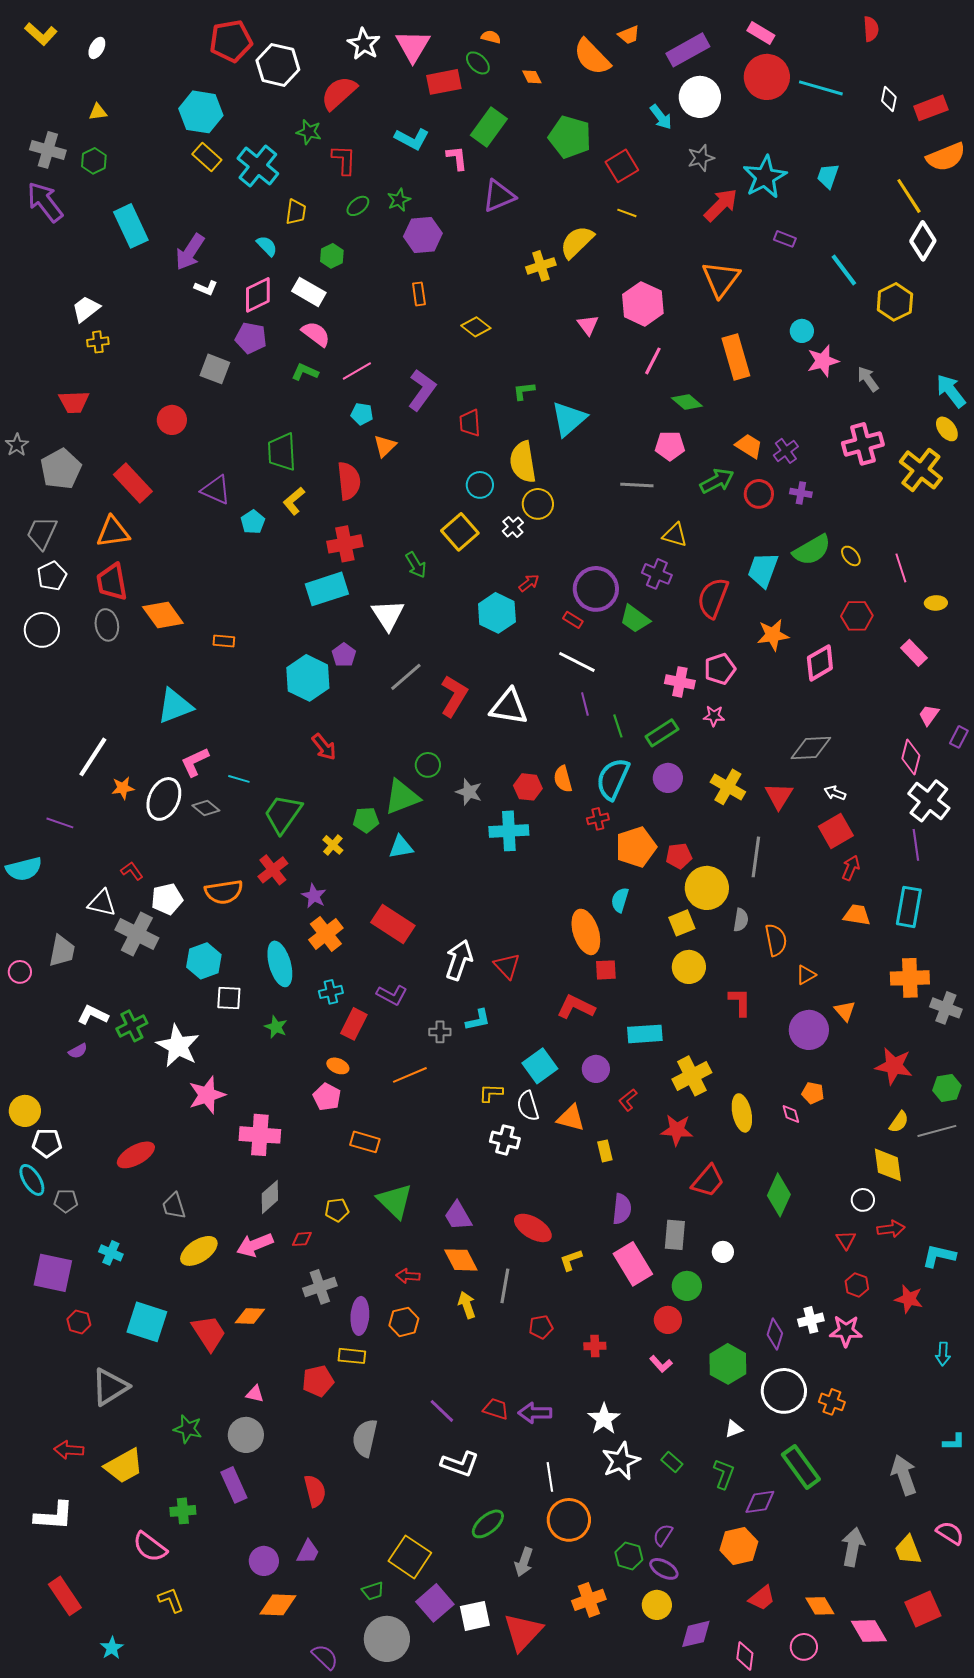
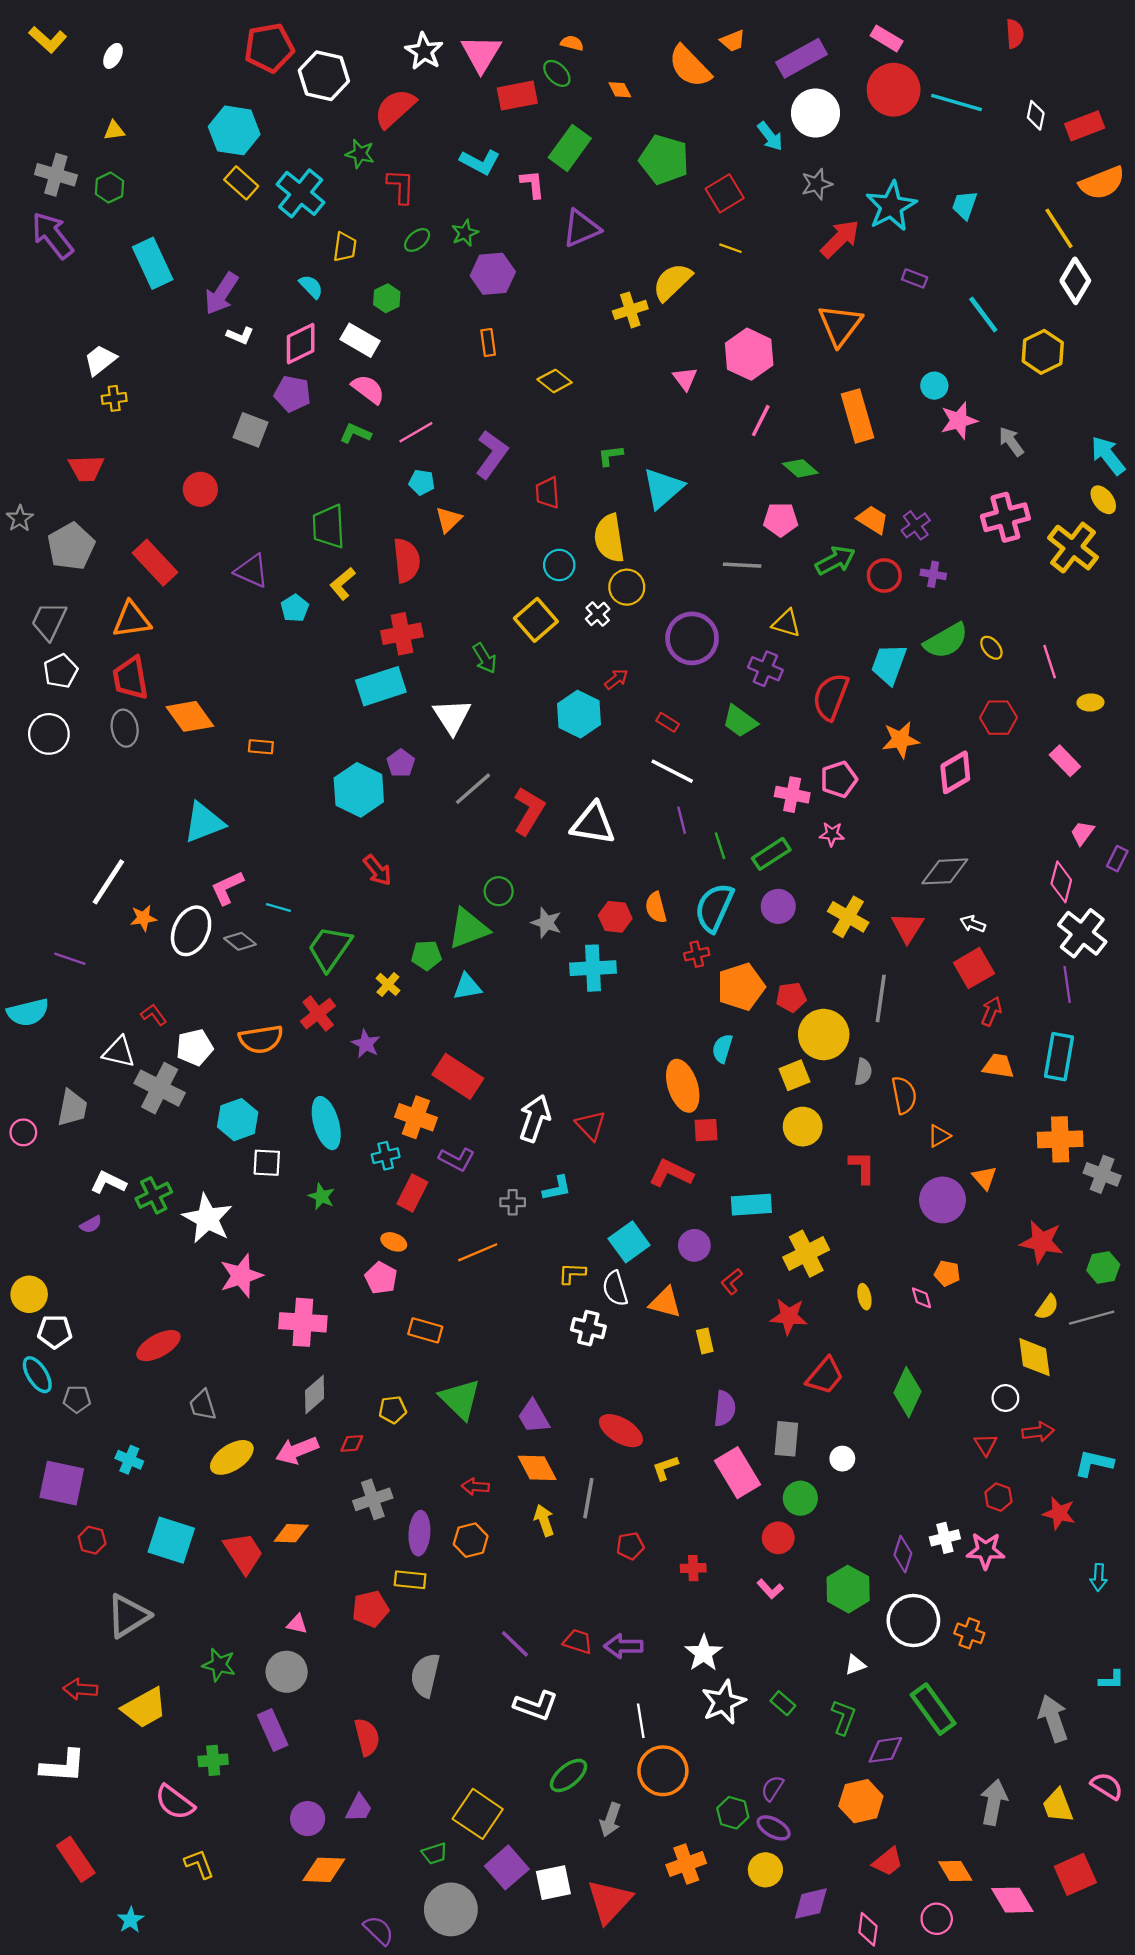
purple circle: (596, 589) -> (692, 638), moved
orange cross: (326, 934) -> (416, 1117), moved, turned -32
yellow ellipse: (742, 1113) -> (864, 1297), size x0.6

